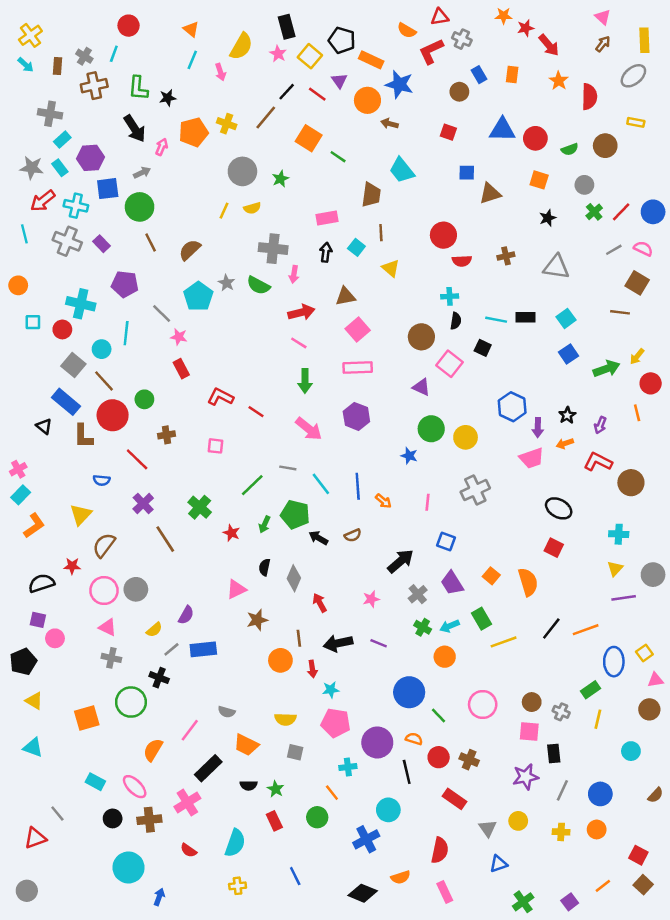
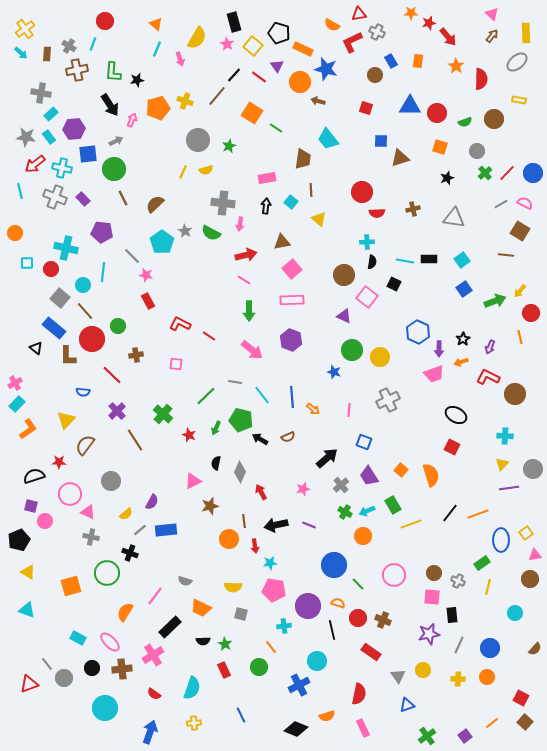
pink circle: (104, 591) -> (70, 494), moved
gray circle: (27, 891) -> (64, 678), moved
blue arrow: (159, 897) -> (150, 732), moved, size x1.6

